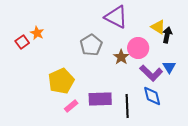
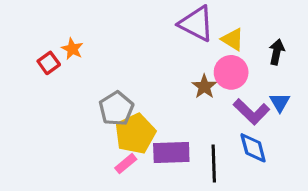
yellow triangle: (158, 27) -> (233, 39), moved
gray pentagon: (91, 45) -> (116, 109), moved
yellow pentagon: (61, 81) -> (135, 134), moved

